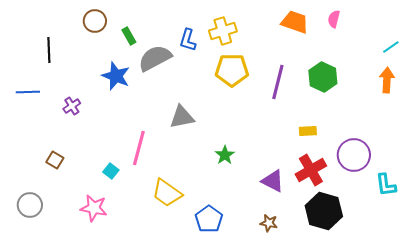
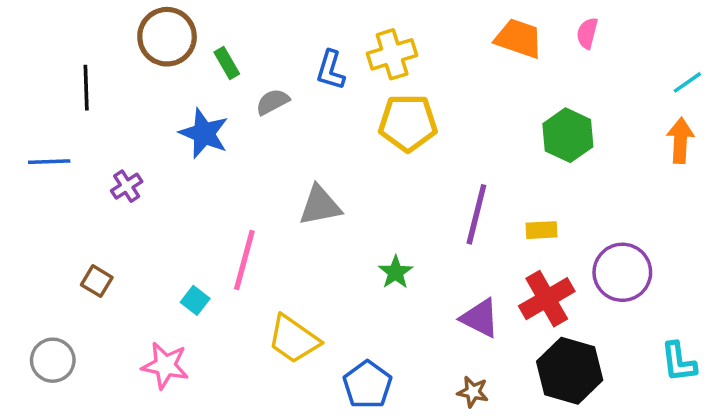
brown circle: (95, 21) -> (167, 37), size x1.4
gray semicircle: (155, 58) -> (272, 102), size x0.6
purple line: (278, 82) -> (476, 214), moved
cyan L-shape: (386, 185) -> (679, 362), moved

